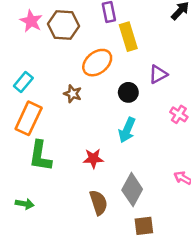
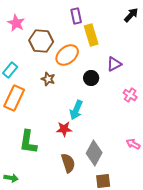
brown hexagon: (64, 25) -> (41, 41), moved
cyan arrow: (127, 130) -> (76, 110), moved
green L-shape: (40, 156) -> (28, 142), moved
green arrow: (25, 204) -> (11, 178), moved

